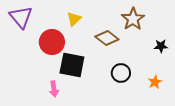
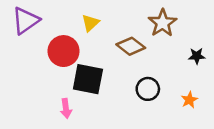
purple triangle: (21, 17) -> (26, 21), turned 35

